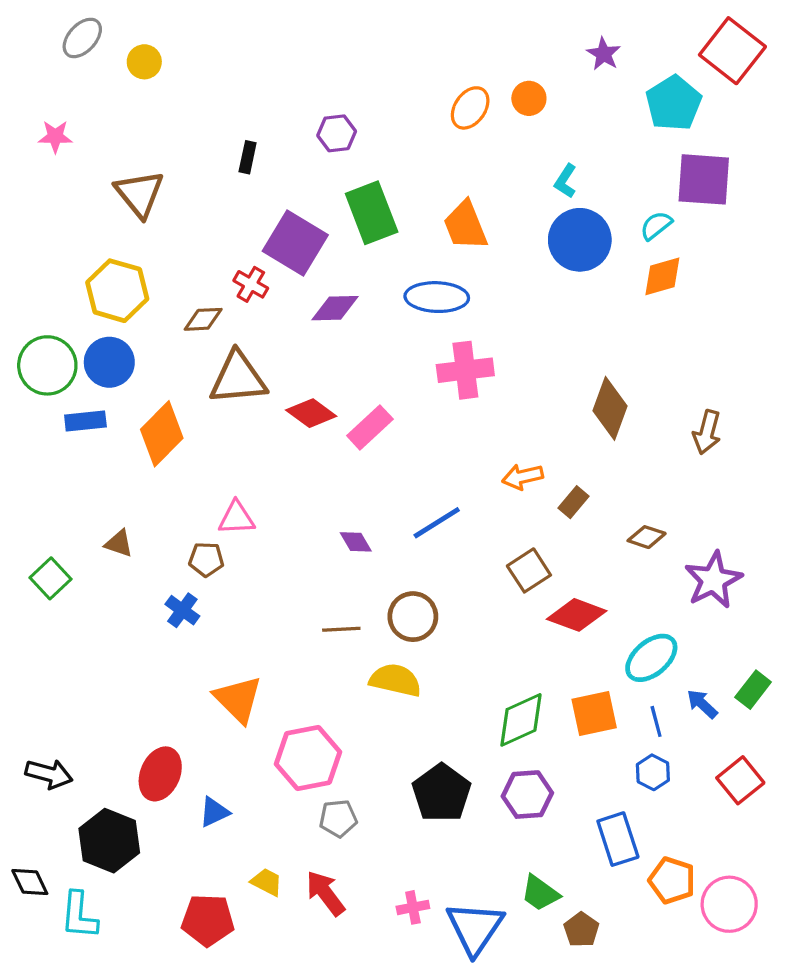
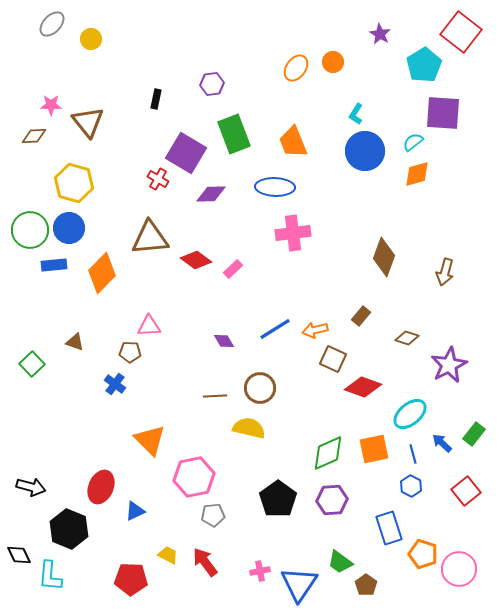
pink star: (55, 137) -> (51, 105), moved
brown diamond: (203, 319) -> (34, 136), moved
pink rectangle: (370, 427) -> (233, 269), size x0.7
orange arrow: (523, 477) -> (315, 330), moved
brown square: (529, 570) -> (333, 359), turned -32

